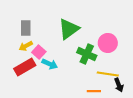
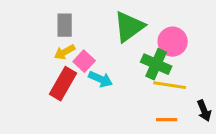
pink circle: (108, 43) -> (173, 42), moved
red rectangle: (25, 67) -> (63, 84), turned -30
yellow line: (108, 74) -> (170, 85), moved

